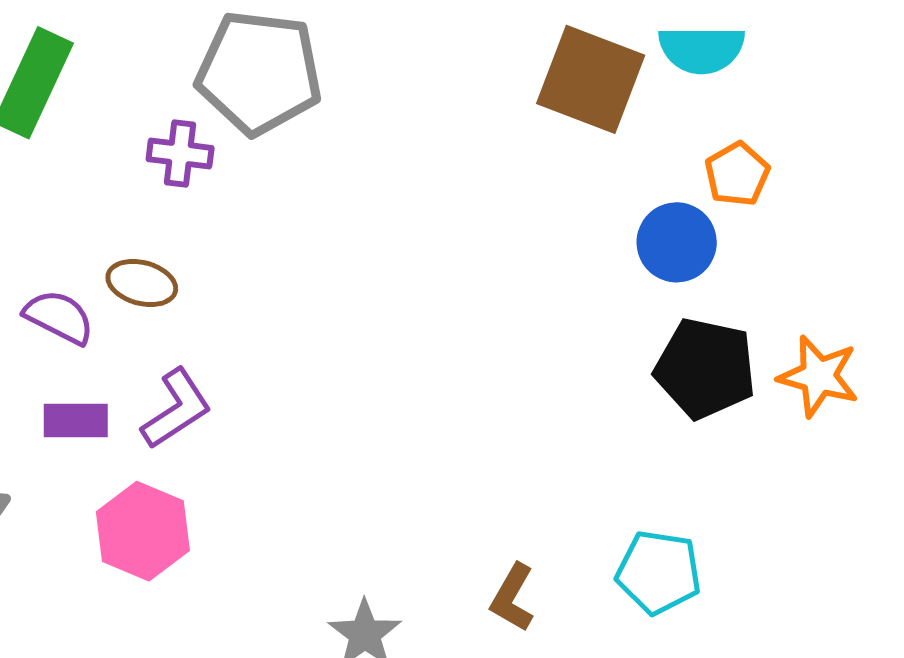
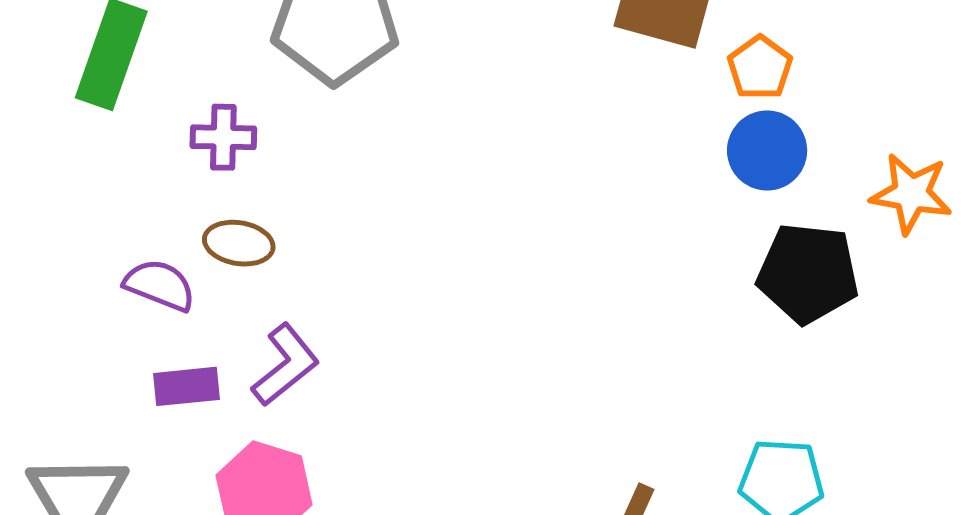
purple cross: (180, 154) -> (223, 137), moved
orange pentagon: (737, 174) -> (760, 68), moved
orange star: (819, 376) -> (911, 194), moved

